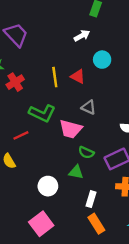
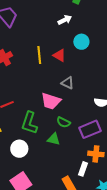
green L-shape: (42, 113) -> (29, 123), moved, turned 80
white circle: (48, 186) -> (19, 149), moved
white rectangle: (91, 199) -> (83, 169), moved

